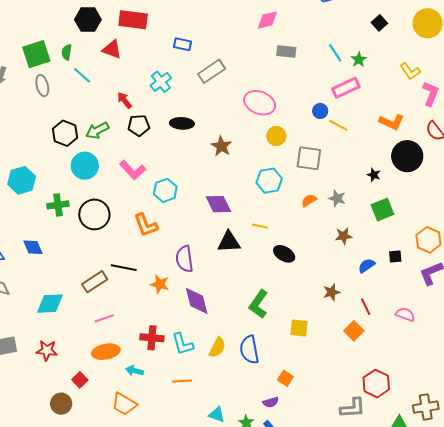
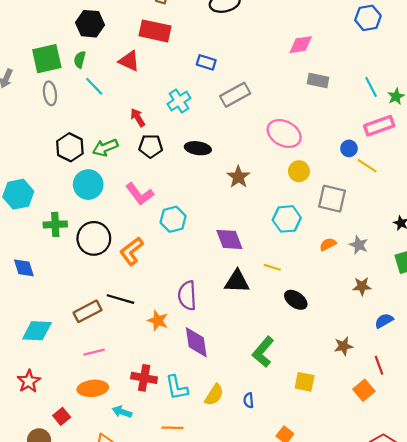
black hexagon: (88, 20) -> (90, 24), moved
orange L-shape: (146, 225) -> (131, 251), moved, turned 68
blue semicircle: (249, 350) -> (249, 400), size x0.5
red star: (47, 351) -> (29, 381), turned 30

